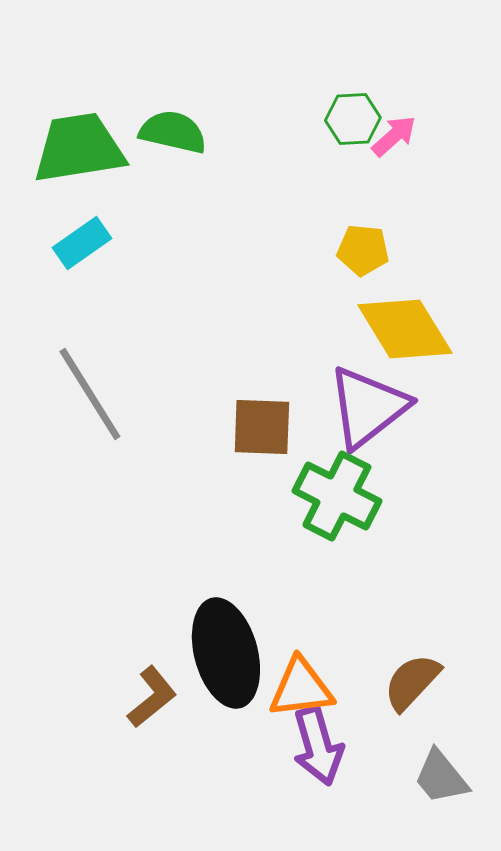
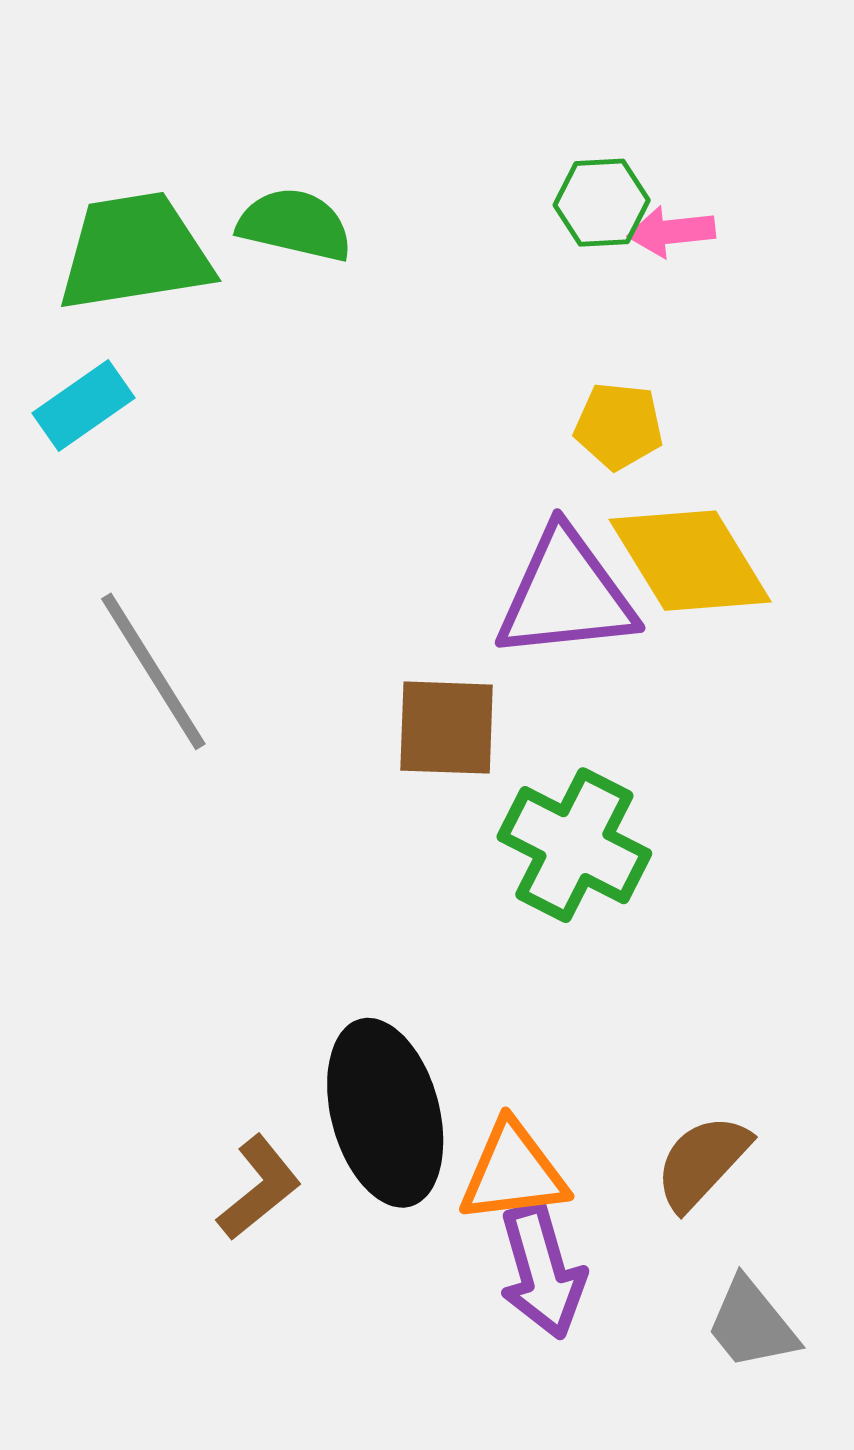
pink arrow: (394, 136) -> (671, 232), turned -144
cyan rectangle: (82, 243) -> (84, 405), moved
purple triangle: (368, 407) -> (566, 595), moved, turned 32

